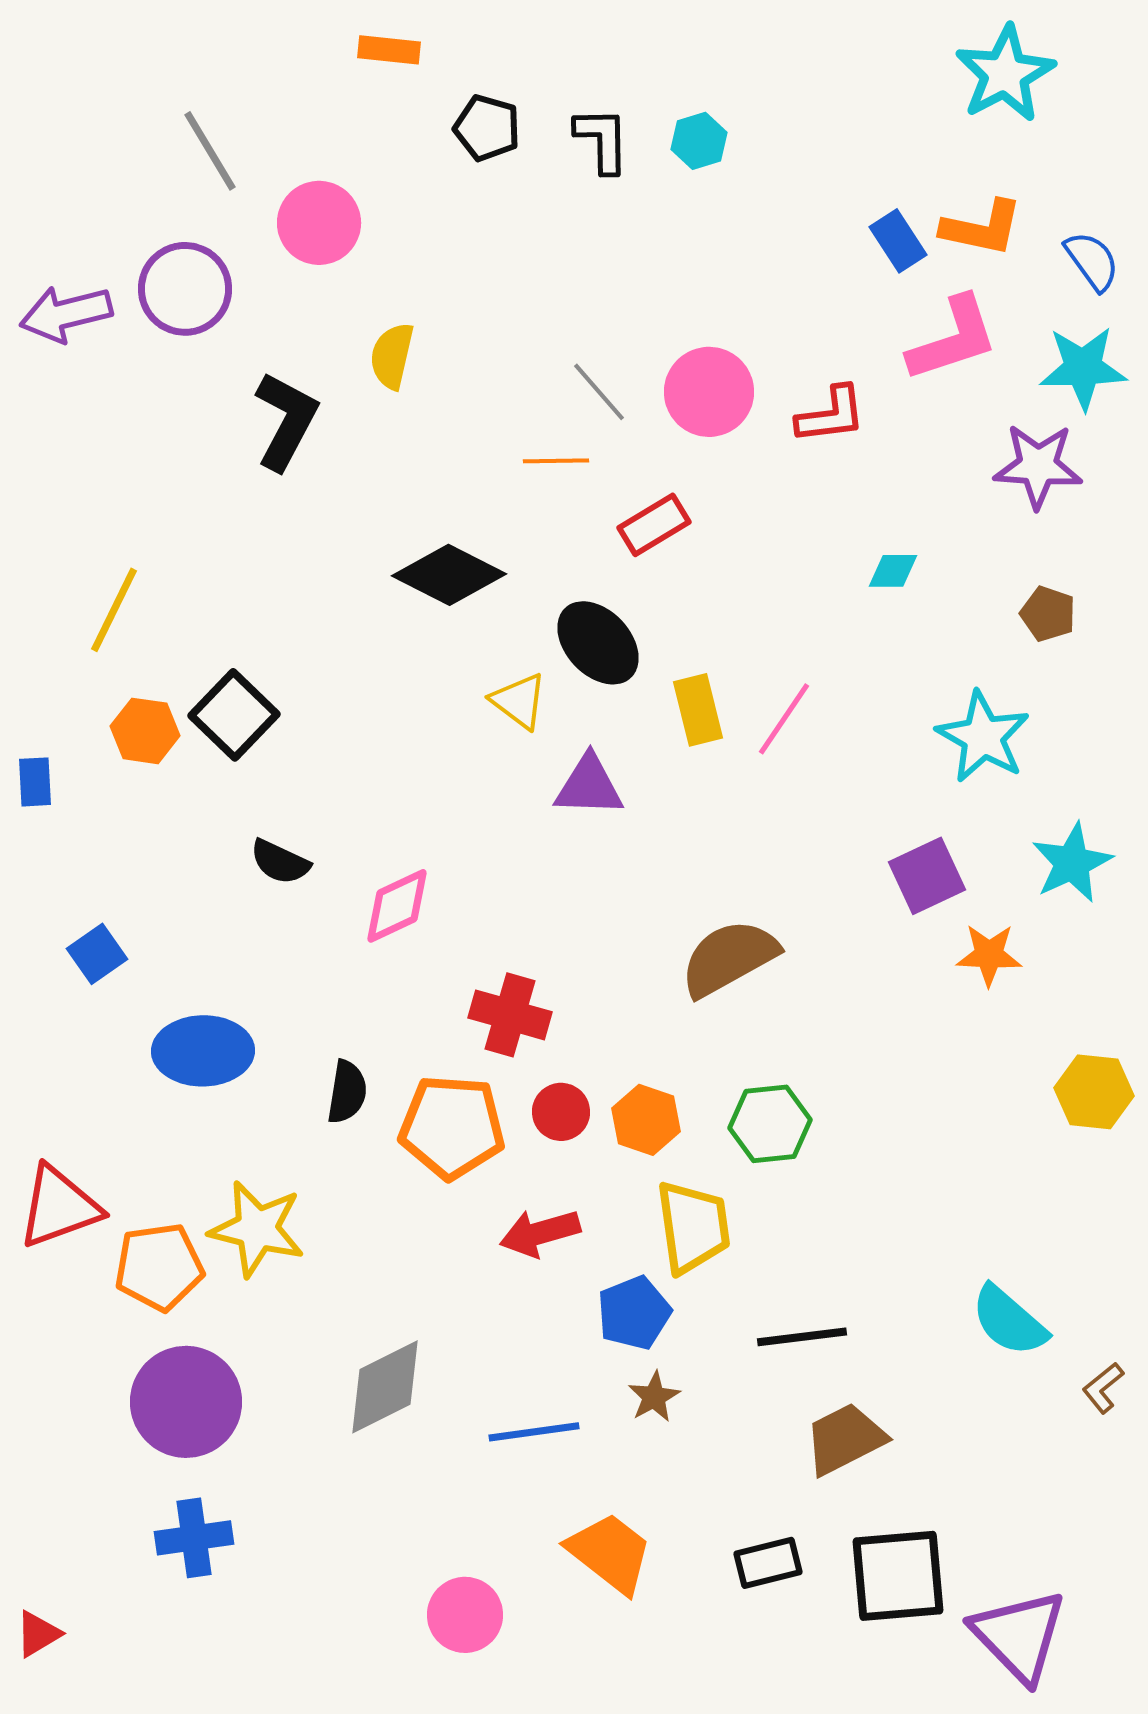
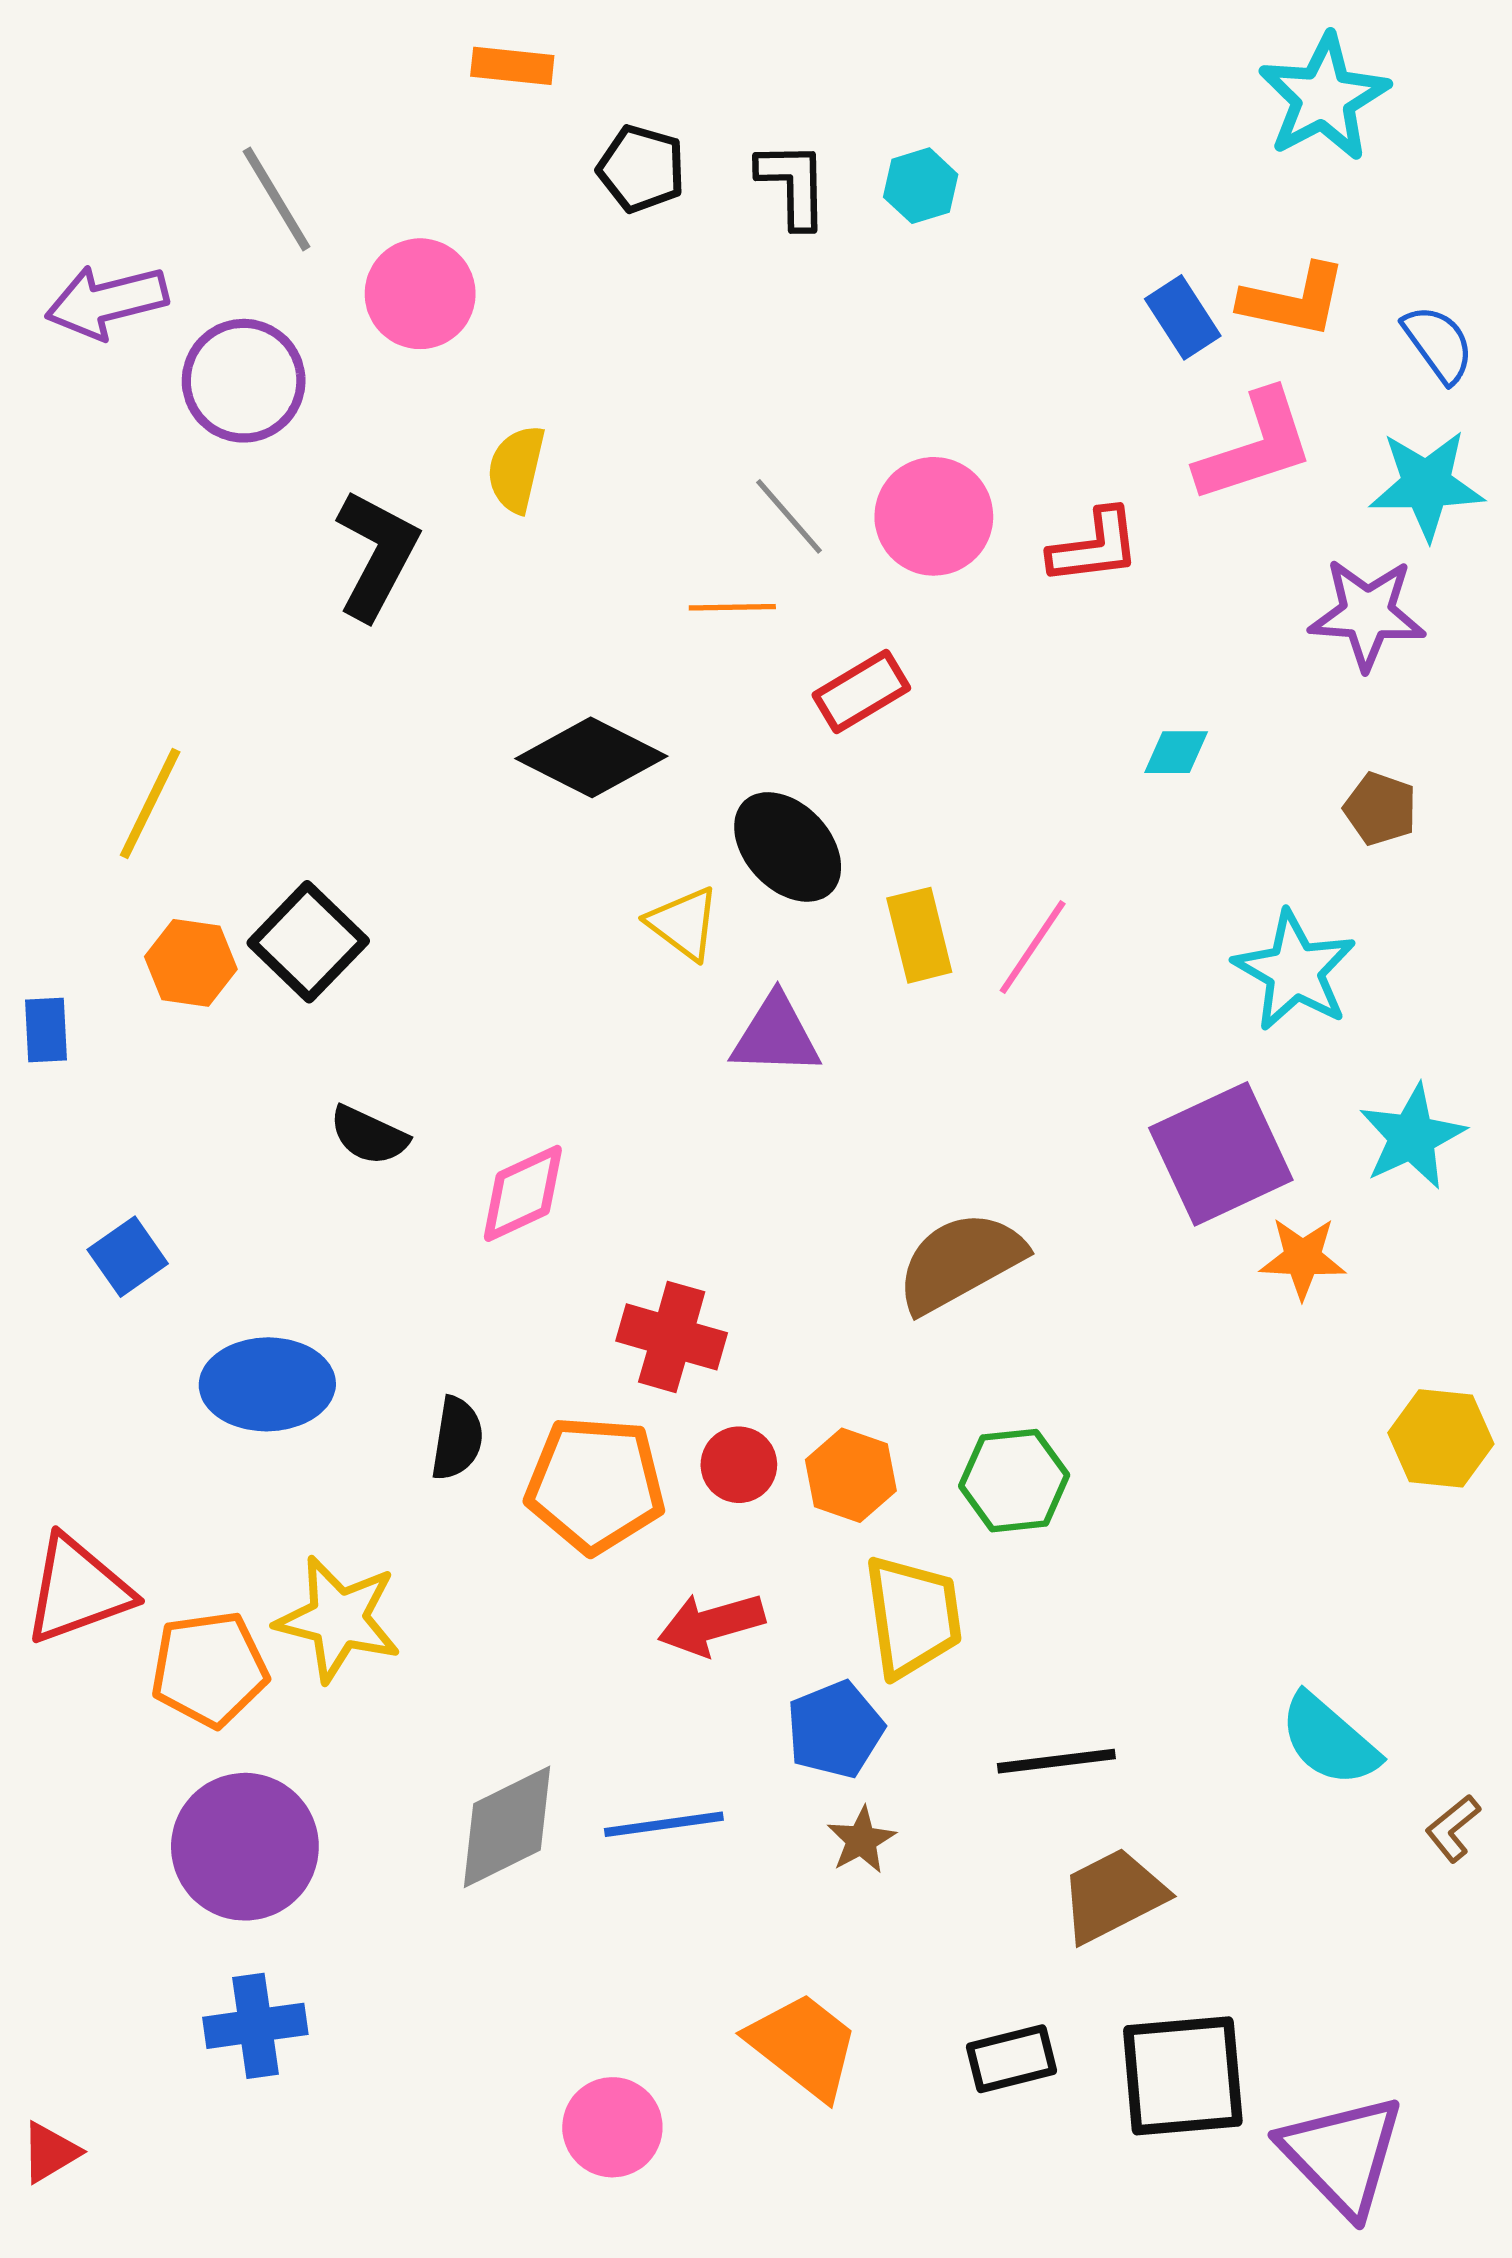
purple arrow: (66, 314) -> (107, 302), moved
purple square: (927, 876) -> (1221, 1154), size x1.4
blue line: (534, 1432) -> (664, 1824), moved

